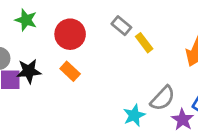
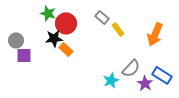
green star: (26, 20) -> (48, 13), moved
black star: (29, 71) -> (54, 38), moved

